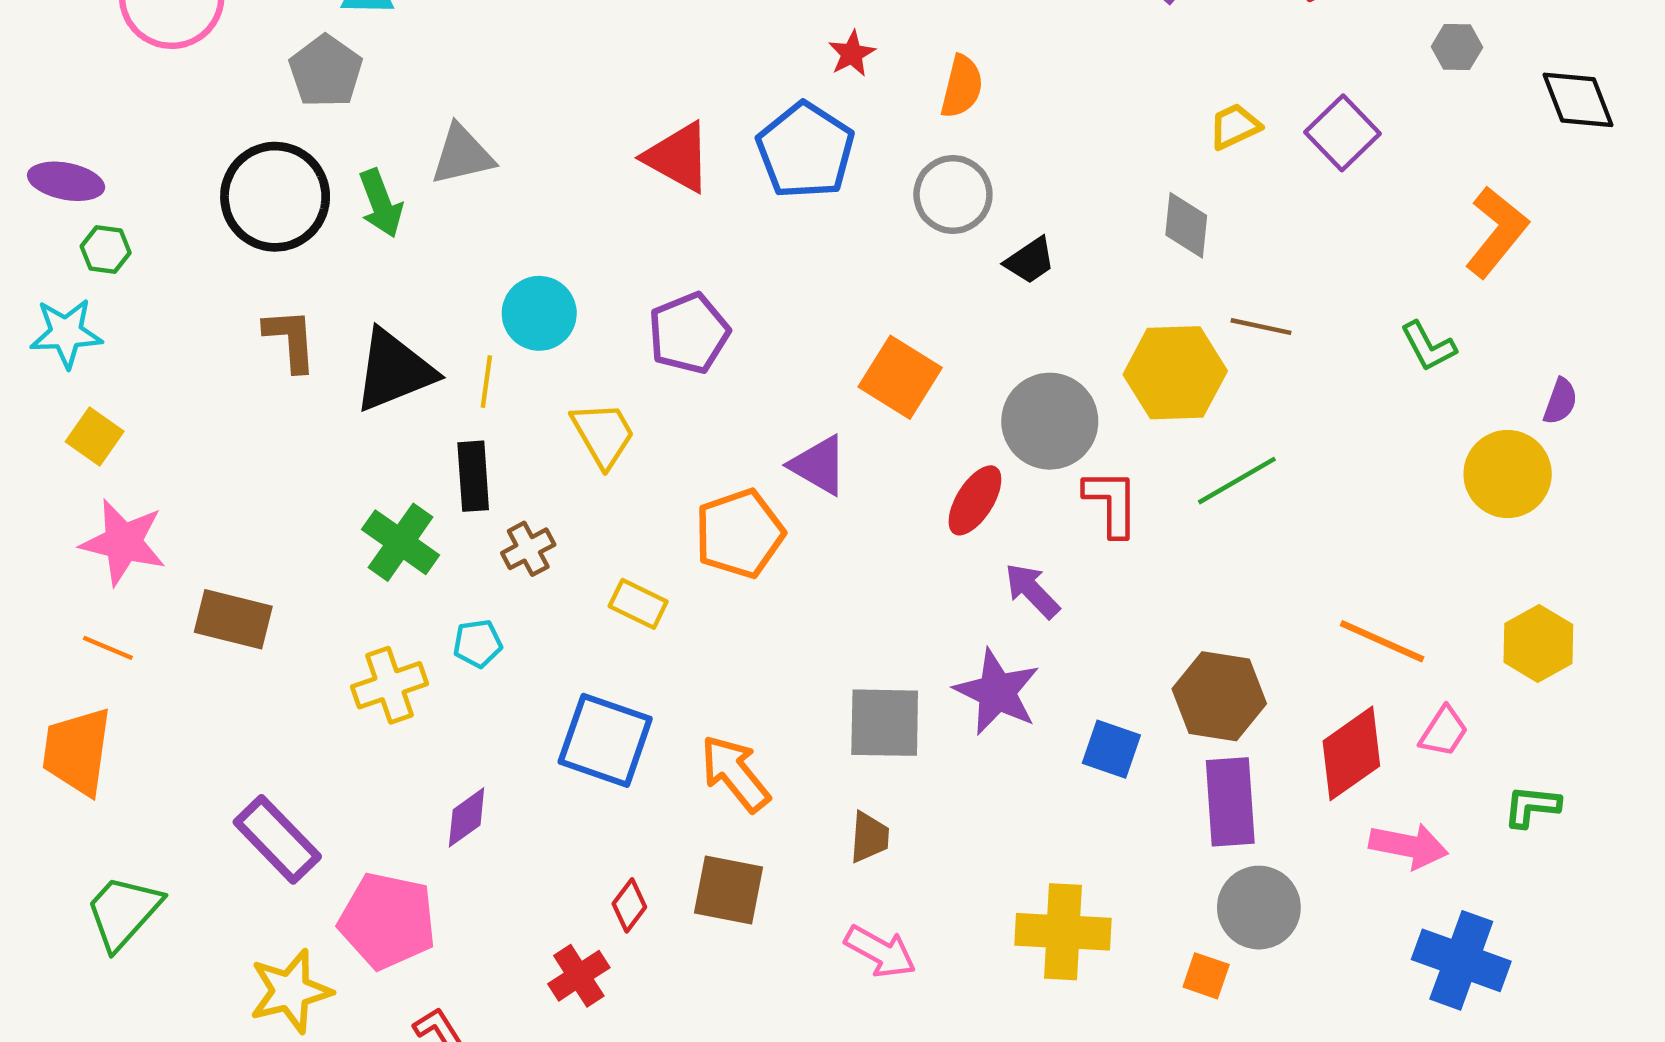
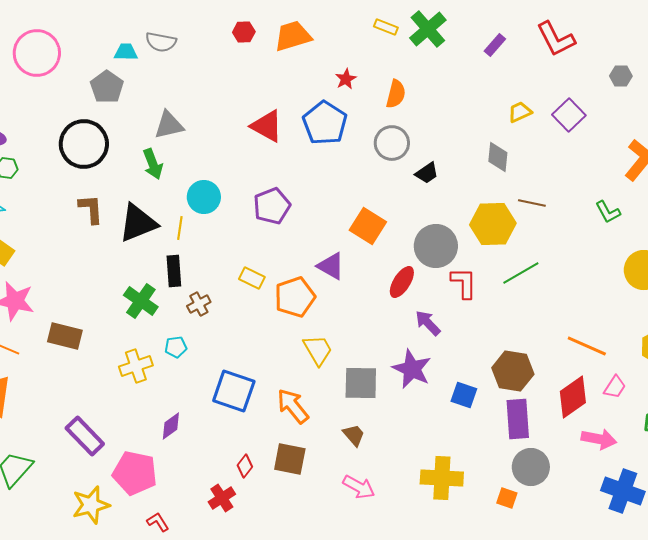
green arrow: (381, 203) -> (153, 164), moved
yellow trapezoid: (603, 434) -> (318, 350), moved
yellow rectangle: (638, 604) -> (252, 278), moved
brown trapezoid: (869, 837) -> (354, 435), turned -45

